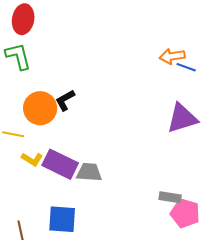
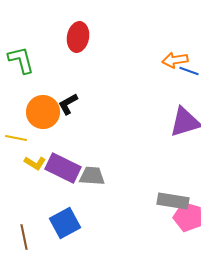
red ellipse: (23, 19) -> (78, 37), moved
gray rectangle: (170, 197) -> (173, 201), size x1.4
blue square: (62, 219) -> (65, 223), turned -32

